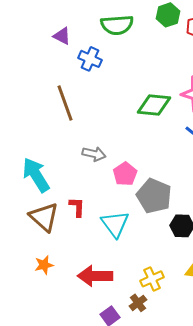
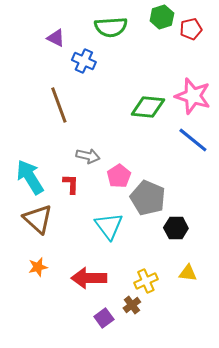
red L-shape: (77, 207) -> (71, 184), moved

